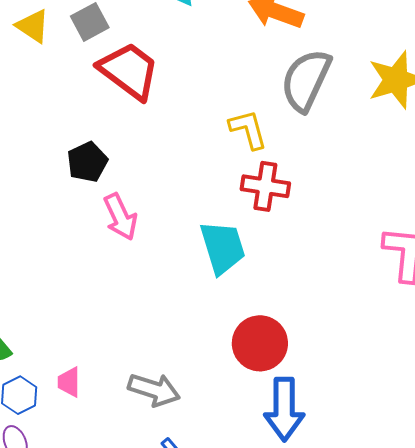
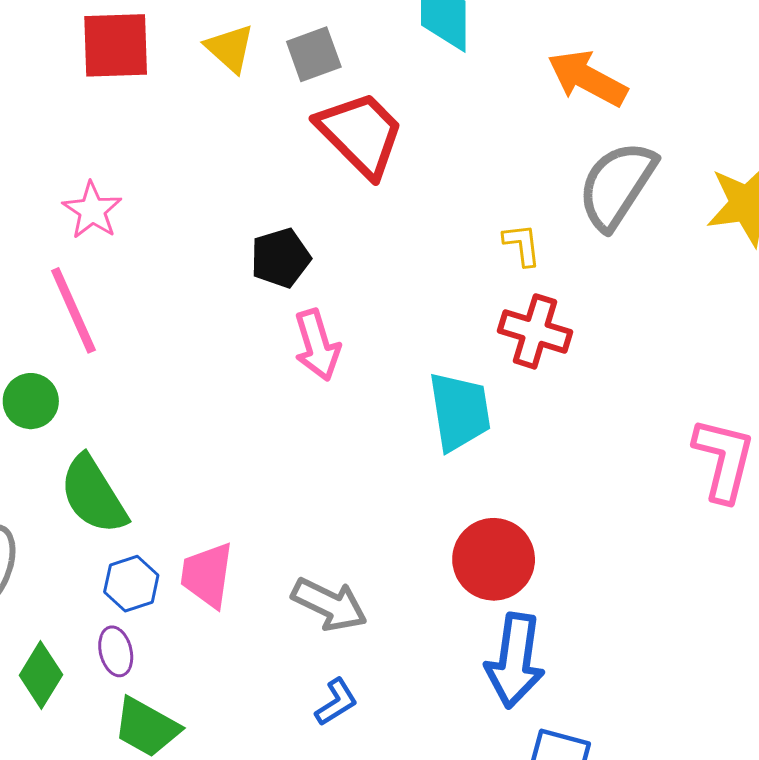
yellow L-shape: (248, 129) -> (522, 245), size x0.7
pink trapezoid: (69, 382) -> (207, 575), size x1.5

